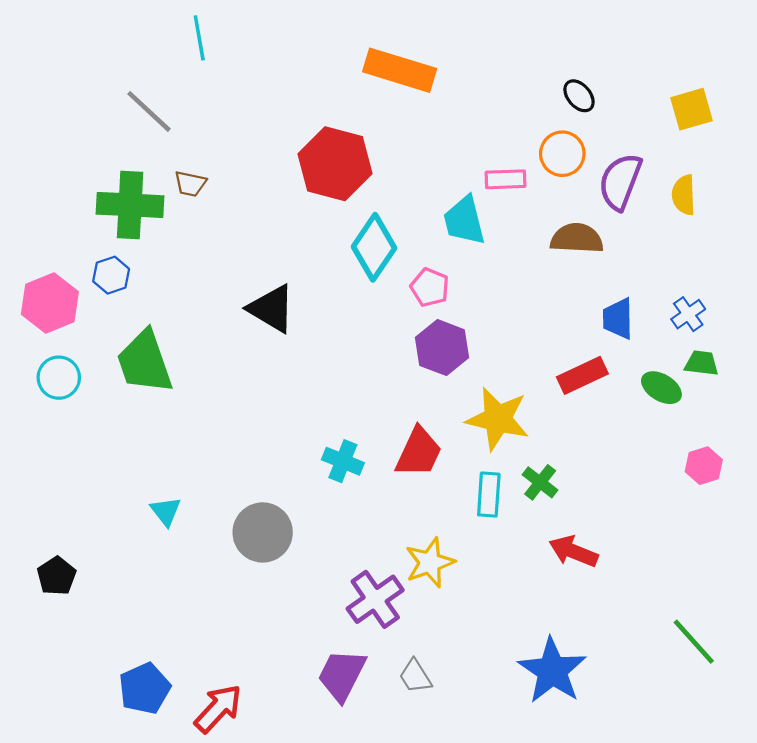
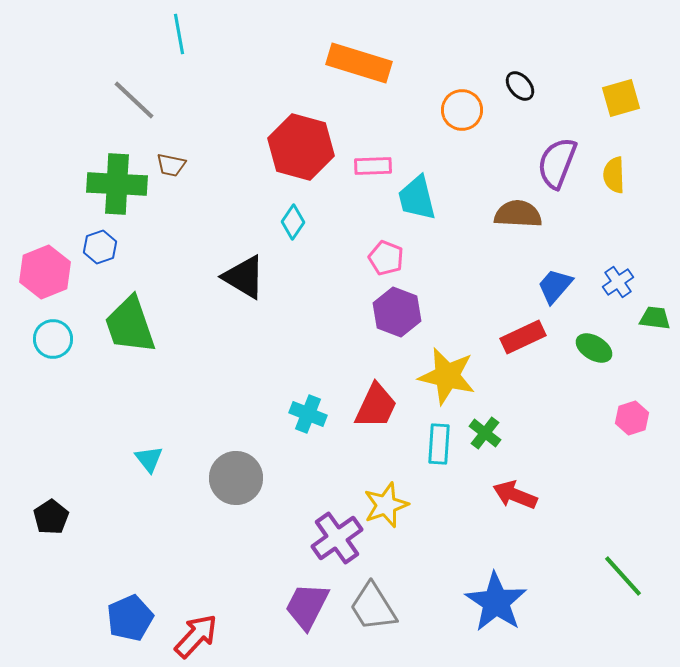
orange circle: (562, 154) -> (462, 110), moved
pink rectangle: (505, 179) -> (373, 166), moved
cyan diamond: (374, 247) -> (293, 222), moved, size x0.6
blue trapezoid: (618, 319) -> (555, 286), turned 42
green trapezoid: (702, 363) -> (655, 318), moved
gray trapezoid: (415, 676) -> (373, 607), size x1.6

